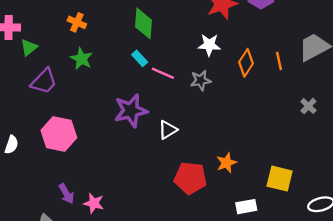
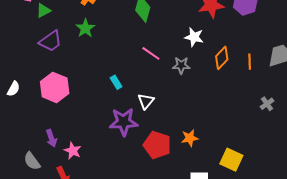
cyan rectangle: (140, 58) -> (116, 82), moved
purple star: (131, 111) -> (124, 122), moved
white triangle: (168, 130) -> (146, 101), turned -30

